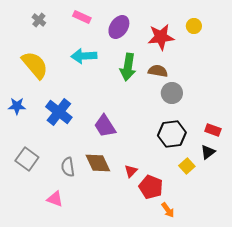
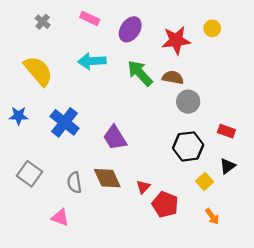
green arrow: (128, 67) -> (140, 73), turned 128
red rectangle: (213, 130) -> (226, 131), moved
orange arrow: (168, 210) -> (212, 216), moved

